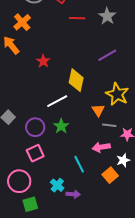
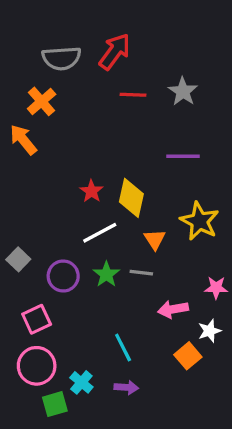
purple line: (107, 55) -> (183, 156), turned 30
red star: (43, 61) -> (91, 191), moved
orange triangle: (98, 110) -> (155, 239), moved
gray line: (109, 125) -> (141, 273), moved
pink square: (35, 153) -> (37, 319), moved
cyan line: (79, 164) -> (123, 347), moved
cyan cross: (57, 185) -> (81, 382), moved

